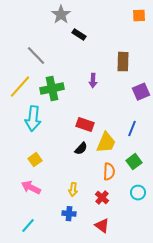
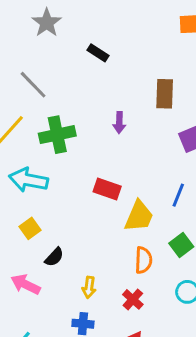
gray star: (61, 15) -> (47, 23), moved
cyan arrow: (33, 119) -> (29, 180), turned 95
black semicircle: (81, 149) -> (54, 257), moved
yellow square: (35, 160) -> (30, 228), moved

